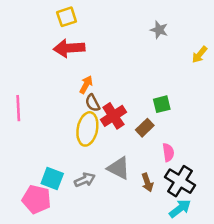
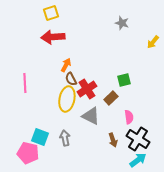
pink line: (18, 108) -> (25, 83), moved
gray triangle: (119, 168) -> (91, 116), moved
gray arrow: (85, 180) -> (65, 138), turned -77

